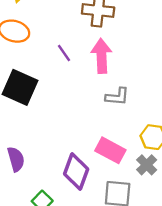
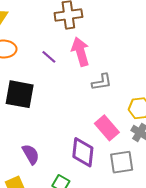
pink rectangle: (110, 150) -> (107, 128), turned 35

